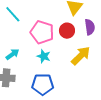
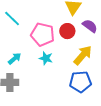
purple semicircle: (90, 27) -> (90, 26), turned -42
blue pentagon: (43, 84) -> (80, 82), moved

